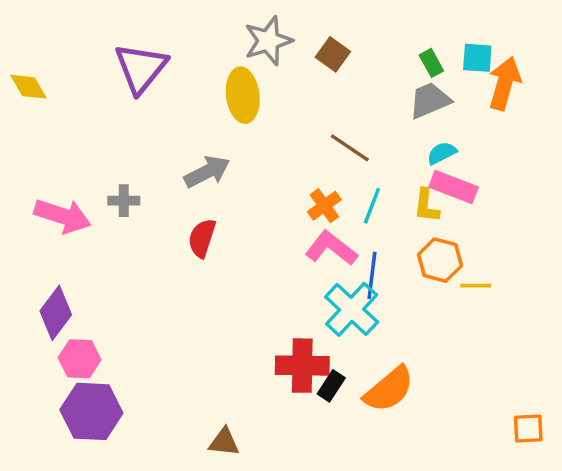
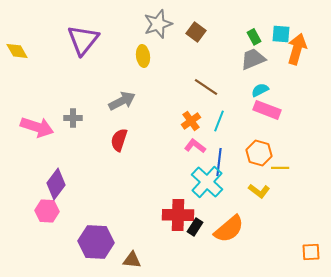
yellow ellipse: (243, 95) -> (143, 56), size x0.7
yellow L-shape: (426, 206) -> (259, 191), moved, turned -60
pink L-shape: (331, 248) -> (195, 146), size x0.7
purple diamond: (56, 313) -> (56, 184), moved
purple hexagon: (91, 411) -> (96, 242), moved

